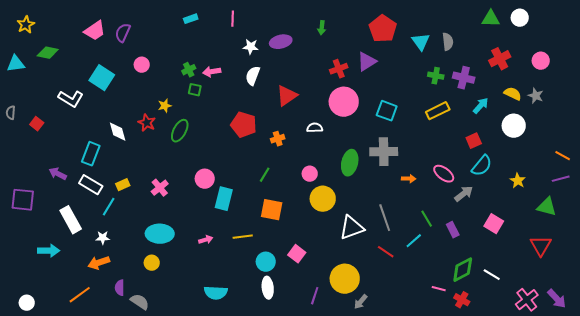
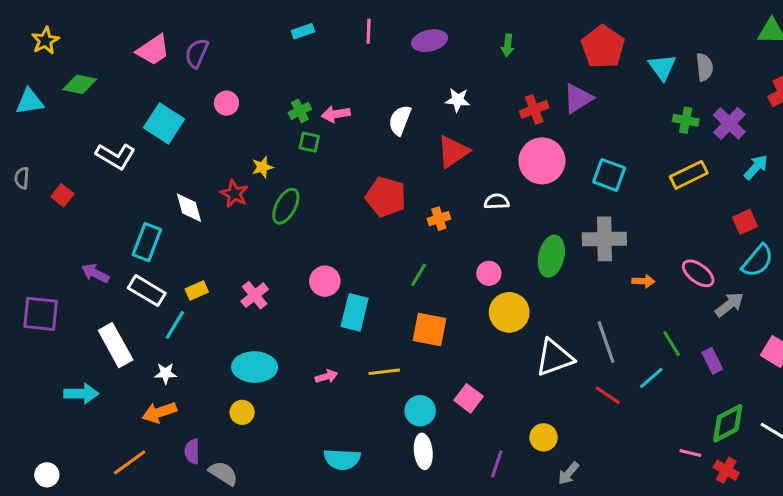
purple ellipse: (281, 42) -> (430, 41), moved
white star: (251, 47) -> (458, 100), moved
purple cross: (464, 78) -> (729, 123), turned 30
yellow circle: (345, 279) -> (544, 437), size x0.6

